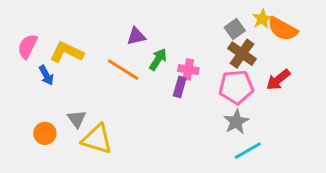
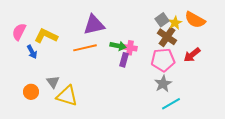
yellow star: (262, 19) -> (175, 23), moved
purple triangle: (136, 36) -> (94, 25), size x1.6
green arrow: (158, 59) -> (118, 46), moved, turned 70
orange line: (123, 70) -> (85, 48), turned -45

